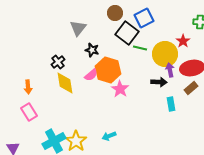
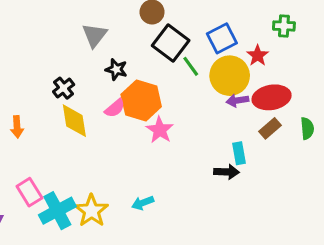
blue square: (144, 18) -> (222, 38), moved
green line: (140, 48) -> (191, 66), turned 40
purple arrow: (170, 70) -> (237, 100), turned -88
black arrow: (159, 82) -> (227, 172), moved
pink rectangle: (29, 112) -> (29, 192), moved

